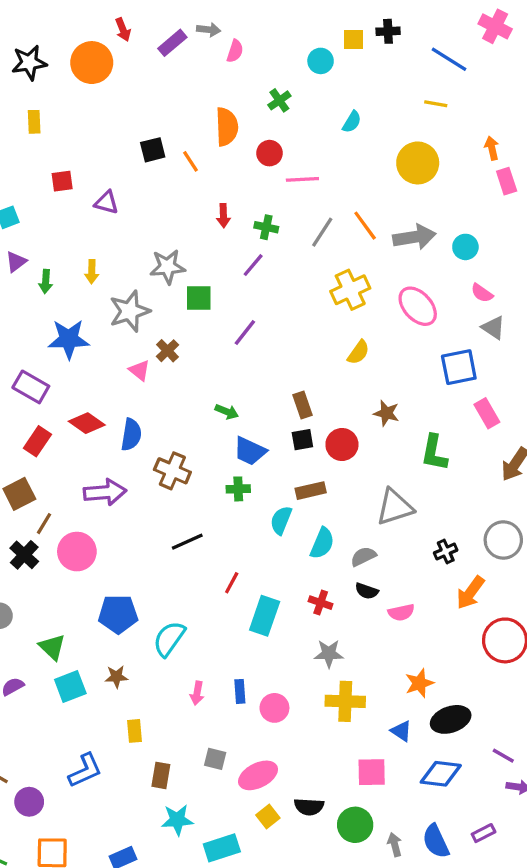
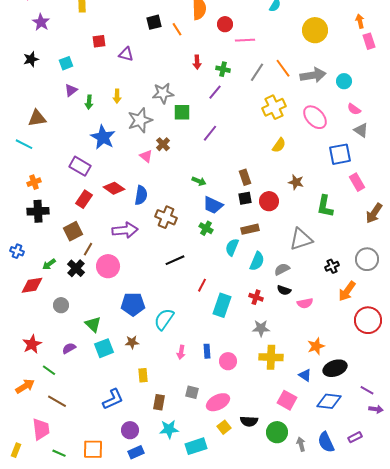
blue star: (69, 339) -> (103, 137), turned 30
green cross: (238, 489) -> (206, 228), turned 32
pink square: (372, 772) -> (287, 400), turned 30
purple circle: (29, 802) -> (130, 430), moved

